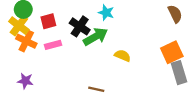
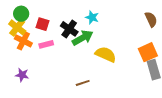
red square: (48, 21) -> (42, 24), turned 32
yellow semicircle: (123, 56) -> (106, 54), size x1.5
brown line: (96, 89) -> (83, 83), turned -32

